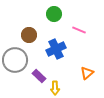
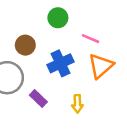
orange triangle: (87, 73) -> (101, 66), moved, size x1.5
yellow arrow: (55, 88) -> (77, 104), moved

